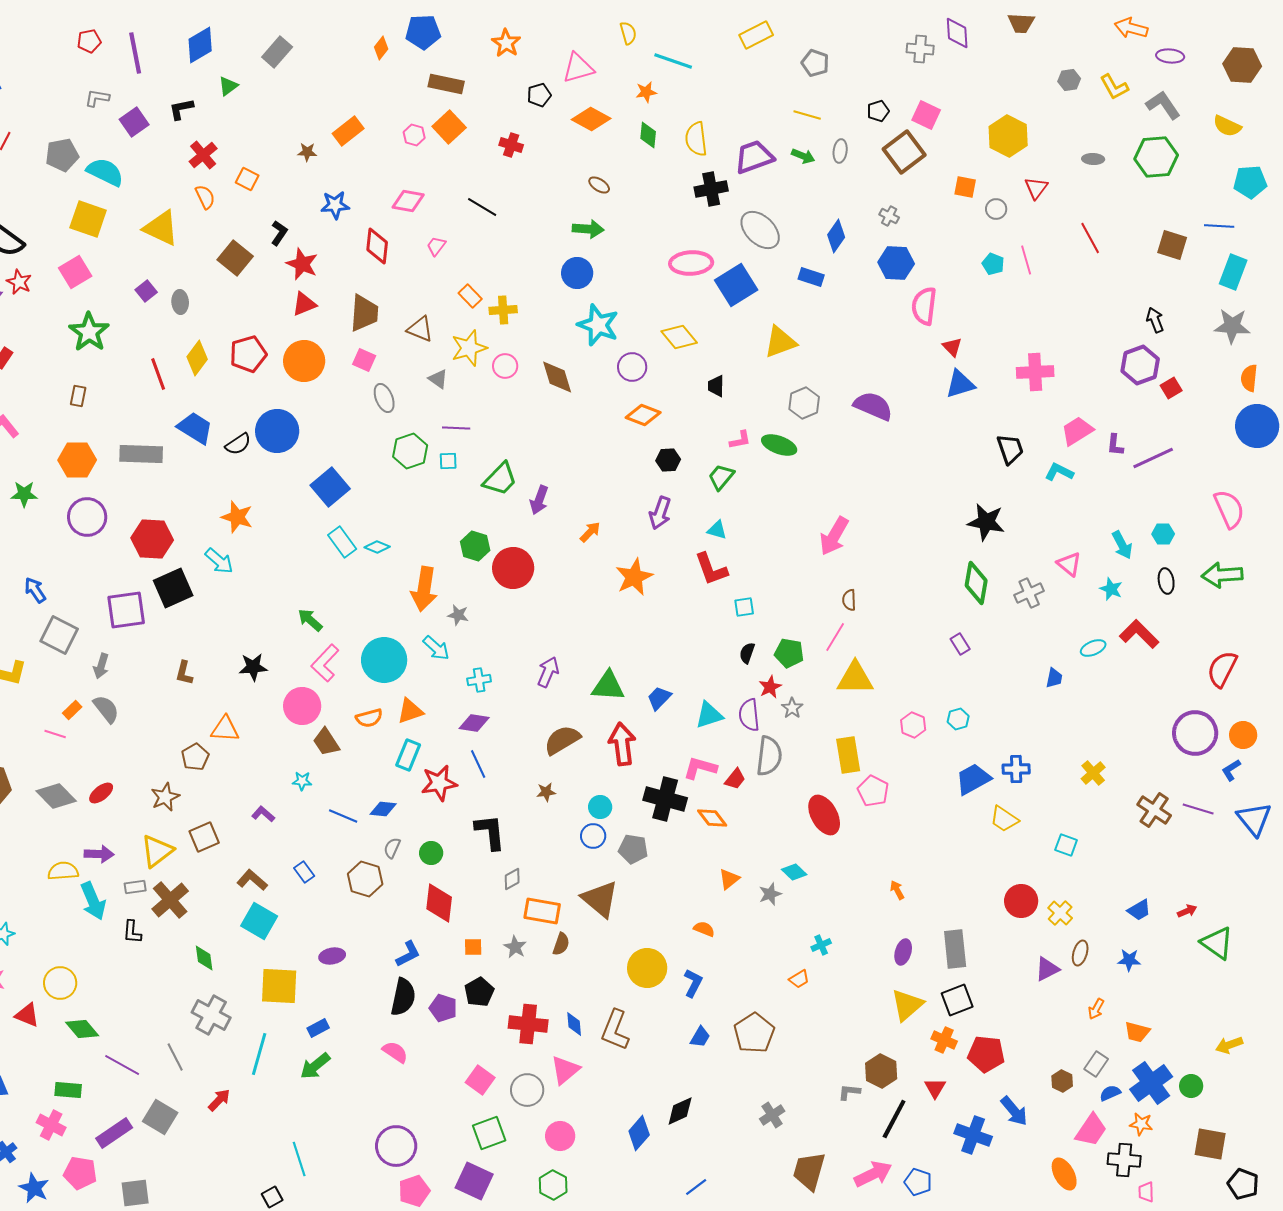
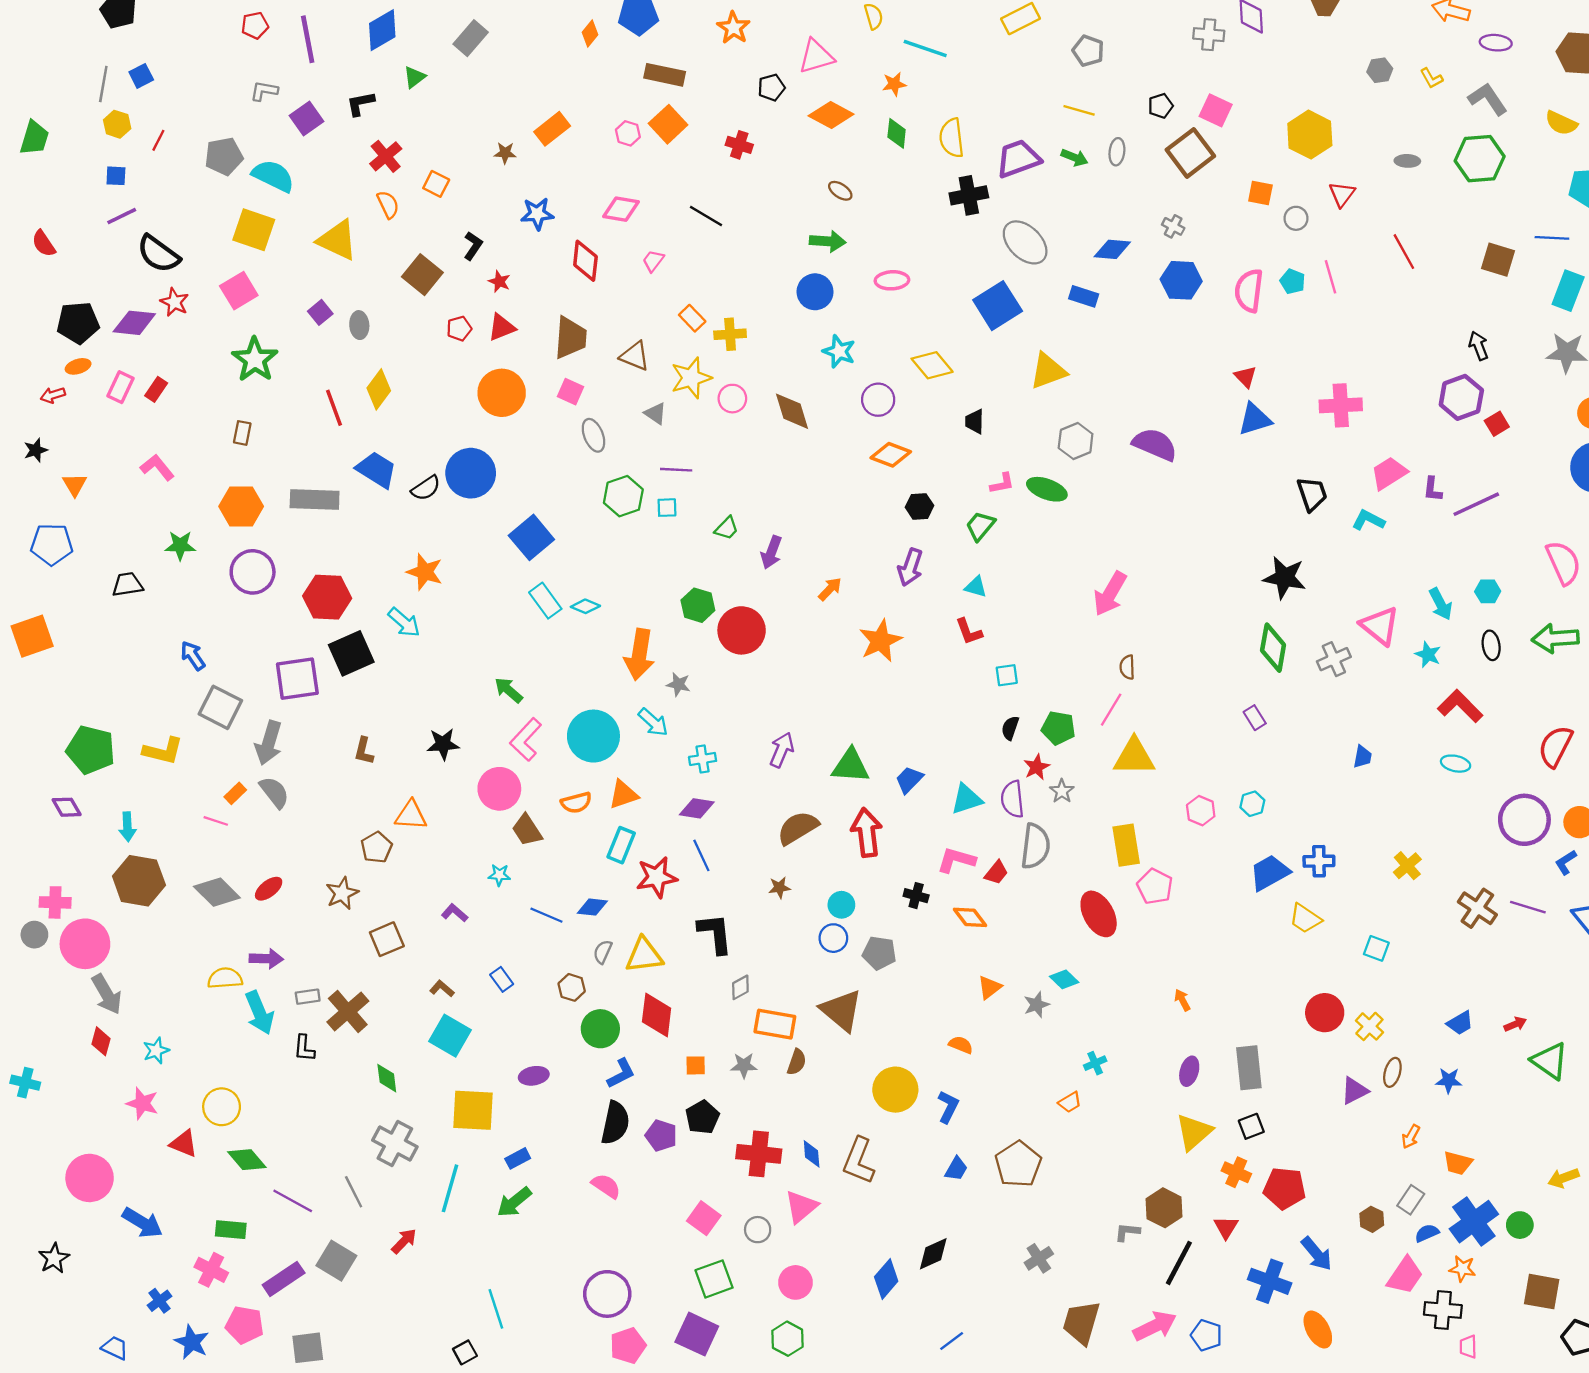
yellow L-shape: (1114, 87) -> (1431, 78), size x0.7
blue diamond: (836, 236) -> (1112, 249), turned 60
pink ellipse: (691, 263) -> (892, 280), moved, size x0.7
red star: (302, 264) -> (499, 281), size x0.6
pink semicircle: (924, 306) -> (1249, 291), moved
cyan star: (598, 325) -> (839, 351), size x0.7
red pentagon: (248, 354) -> (459, 329), moved, size x0.6
green trapezoid: (500, 479) -> (727, 528), size x0.6
pink triangle: (1069, 564) -> (1380, 626), size x1.4
red L-shape: (711, 569) -> (969, 632), size x0.7
cyan ellipse: (1093, 648) -> (1456, 764), moved, turned 35
gray arrow: (101, 666) -> (269, 743), size x1.5
black cross: (665, 799) -> (916, 896), size x0.5
yellow triangle: (157, 851) -> (644, 955), moved, turned 30
green circle: (431, 853) -> (600, 1029), moved, size x1.4
brown hexagon: (365, 879) -> (572, 987), size x0.7
brown L-shape: (252, 880) -> (442, 989), size x0.7
gray star: (515, 947) -> (744, 1065), turned -30
black square: (957, 1000) -> (1251, 1126), size x0.7
gray circle: (527, 1090) -> (758, 1230), size x0.7
orange ellipse: (1064, 1174) -> (1318, 1329), moved

